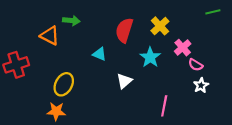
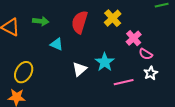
green arrow: (71, 21) -> (41, 21), moved
cyan star: (150, 57) -> (105, 62), moved
pink line: (164, 106) -> (124, 82), moved, turned 66

